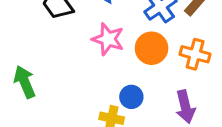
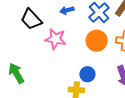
pink star: (108, 39) -> (55, 39), moved

